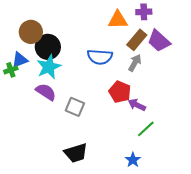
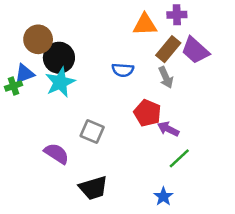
blue semicircle: (100, 57) -> (123, 70), size x0.7
gray arrow: (135, 63) -> (166, 77), turned 126
purple semicircle: (46, 92) -> (56, 154), moved

